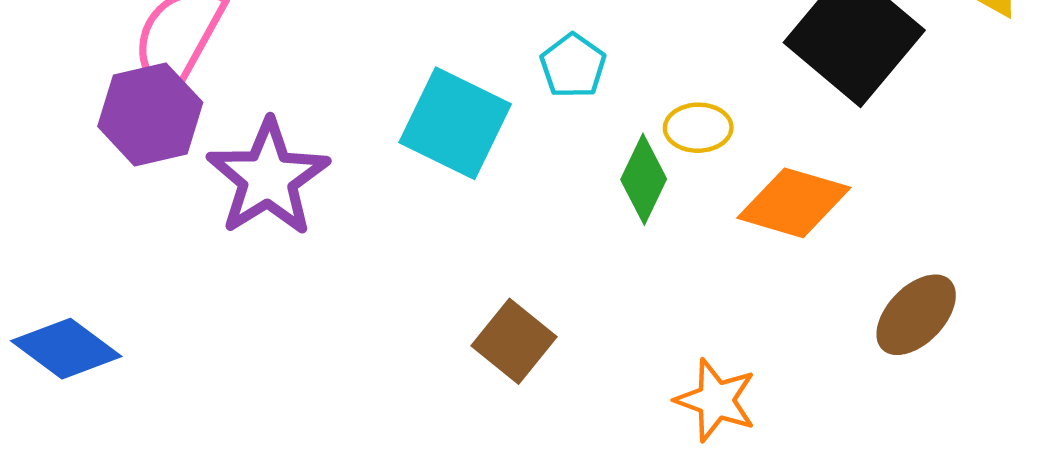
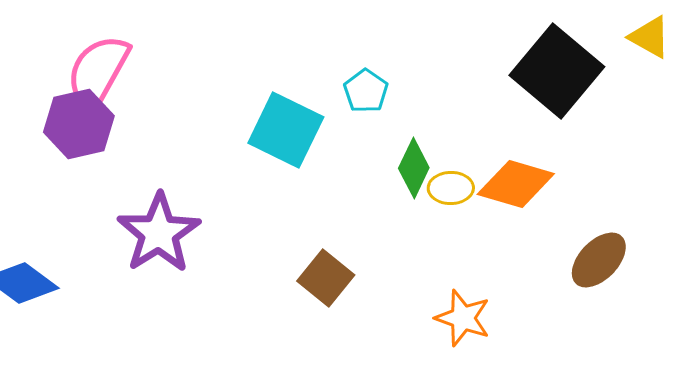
yellow ellipse: (698, 128) -> (451, 188), moved
purple star: (268, 178) -> (159, 233), moved

